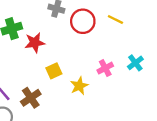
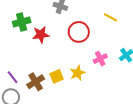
red circle: (83, 21) -> (79, 32), moved
yellow square: (54, 71) -> (57, 76), moved

